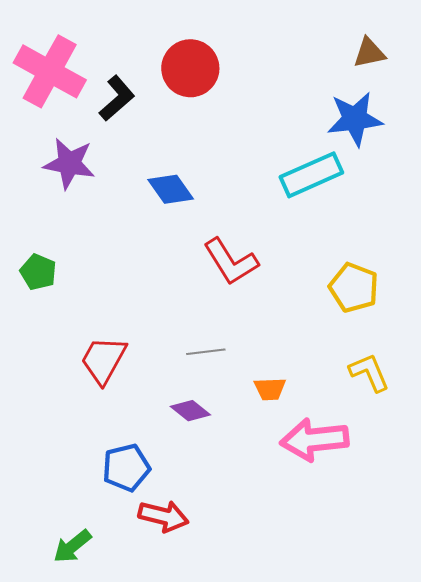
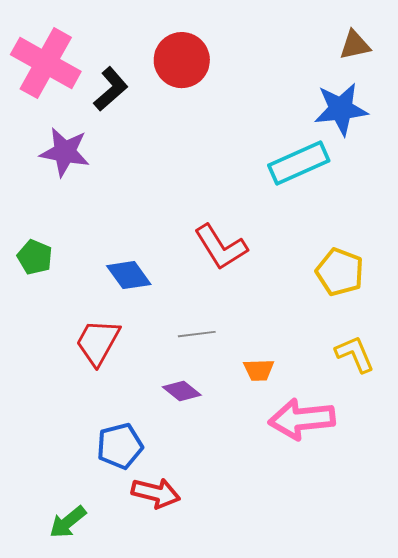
blue diamond: (171, 189) -> (129, 275), moved

